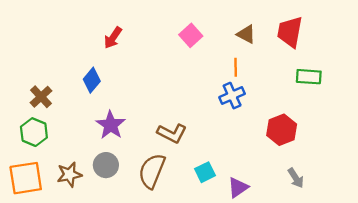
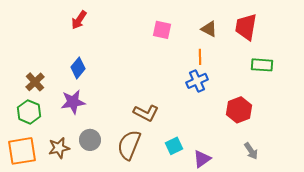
pink square: (191, 35) -> (162, 30), turned -36
red arrow: (113, 38) -> (79, 20), moved
purple star: (111, 125) -> (73, 102), moved, turned 30

